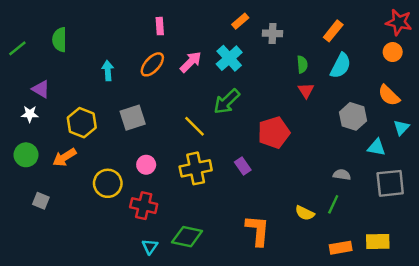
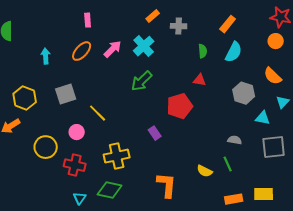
red triangle: (306, 90) -> (200, 80), moved, turned -48
yellow line: (194, 126) -> (98, 113), moved
yellow cross: (196, 168) -> (117, 156), moved
green line: (333, 204) -> (228, 164), turned -49

